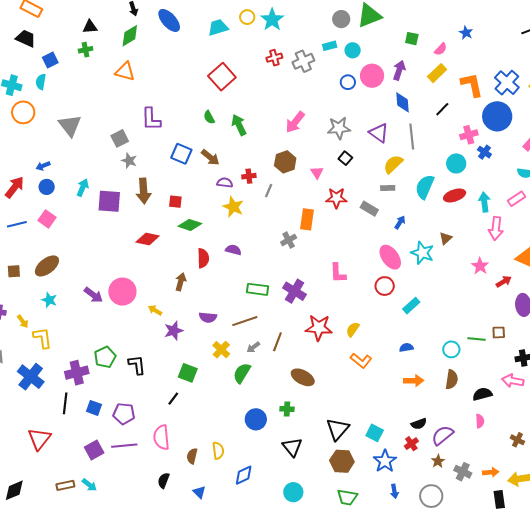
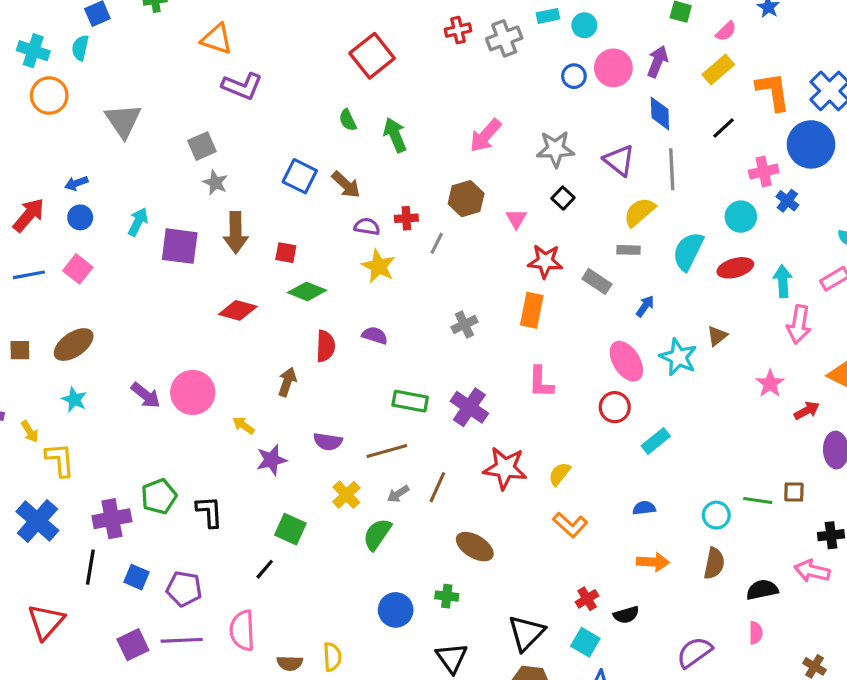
purple L-shape: (151, 119) -> (242, 86), moved, turned -70
orange rectangle: (307, 219) -> (532, 310), moved
black semicircle: (419, 424) -> (626, 615), moved
red cross: (411, 444) -> (587, 599), moved
brown semicircle: (192, 456) -> (290, 663), turned -105

